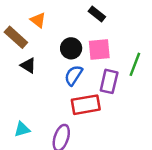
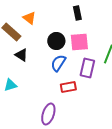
black rectangle: (97, 14) -> (77, 13), turned 40
red rectangle: (86, 105) -> (68, 87), size x0.7
cyan triangle: (22, 129) -> (10, 85), moved

